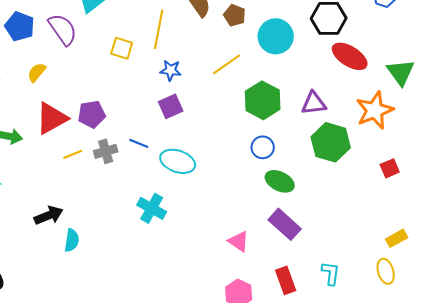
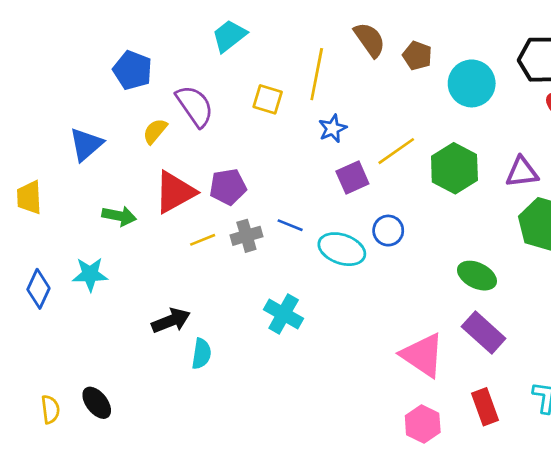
purple semicircle: (63, 29) -> (195, 106), moved
yellow line: (227, 64) -> (396, 151), moved
blue star: (171, 70) -> (333, 129), turned -30
purple square: (171, 106) -> (352, 178), moved
blue circle: (263, 147) -> (388, 231), moved
cyan cross: (152, 208) -> (284, 314), moved
pink triangle: (239, 241) -> (423, 355), size x1.6

